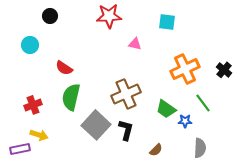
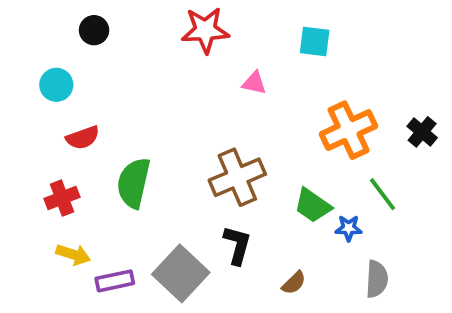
red semicircle: (64, 68) -> (83, 138), moved, turned -54
gray square: (96, 125) -> (181, 273), moved
purple rectangle: (20, 149) -> (115, 281), moved

